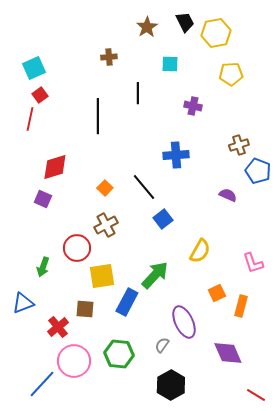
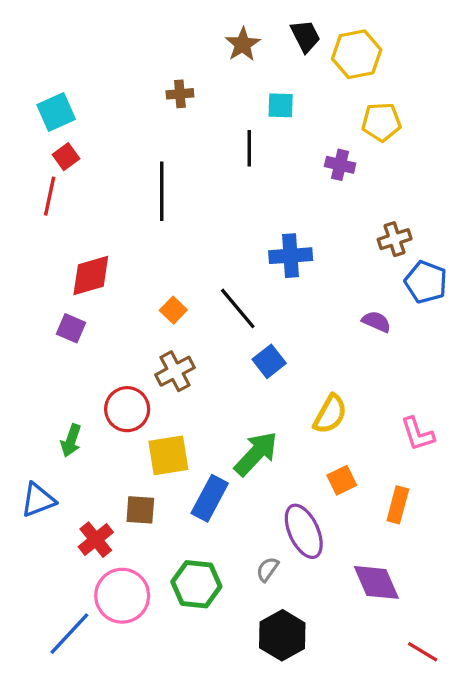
black line: (138, 93) -> (249, 148), moved
purple cross: (193, 106) -> (340, 165), moved
orange square: (217, 293) -> (342, 480), moved

